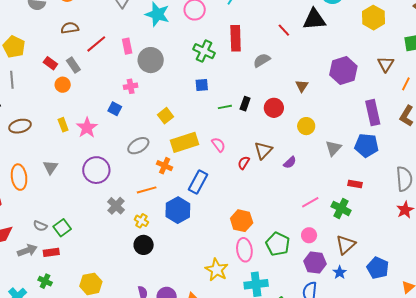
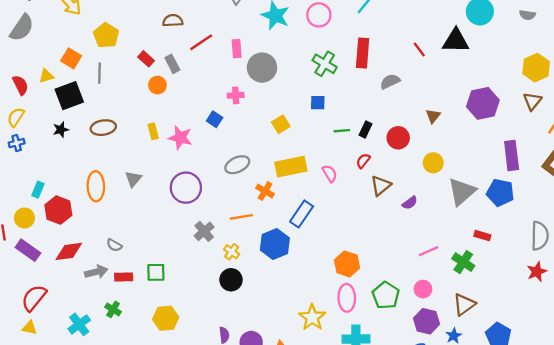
yellow hexagon: (373, 18) -> (536, 68), moved
yellow square: (165, 116) -> (281, 124), moved
pink star: (87, 128) -> (180, 138), turned -30
gray triangle: (333, 148) -> (462, 192), size x1.5
red semicircle: (244, 163) -> (363, 161), moved
green square: (62, 228) -> (156, 272), moved, turned 30

